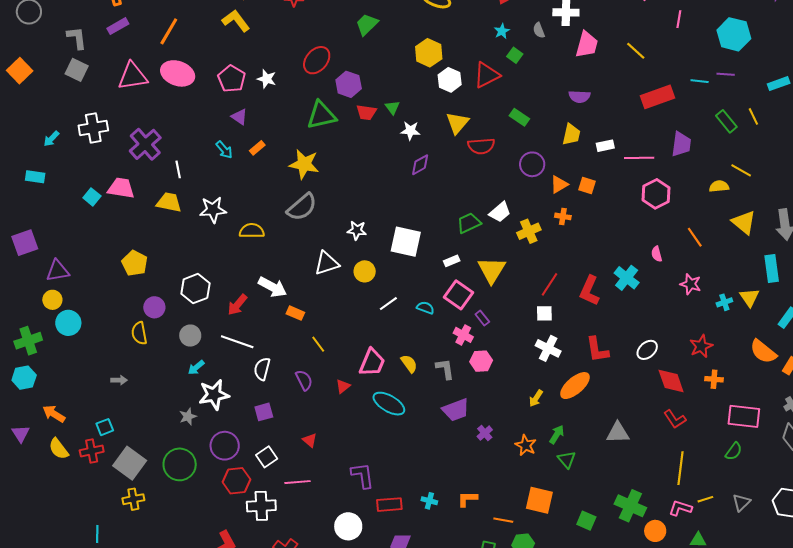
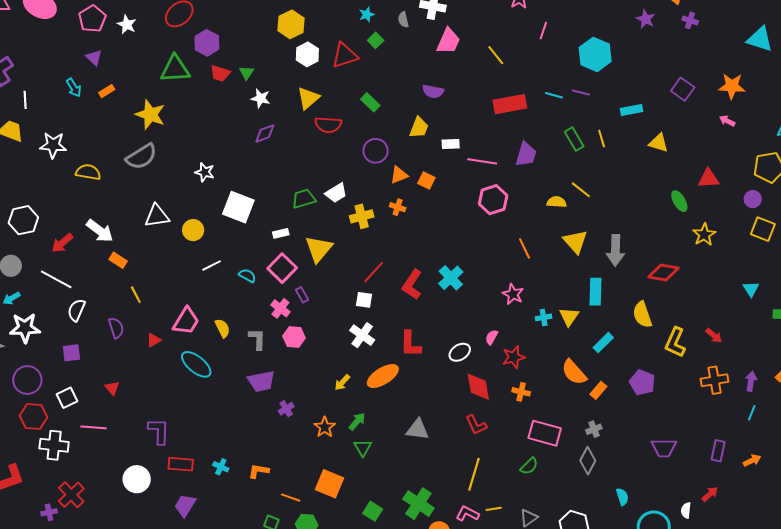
white star: (357, 230) -> (205, 172), moved
pink semicircle: (657, 254) -> (492, 337), moved, turned 35

